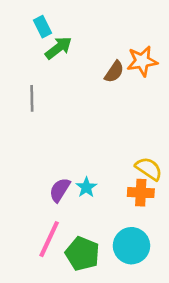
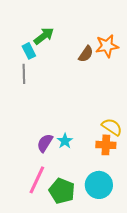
cyan rectangle: (43, 27) -> (29, 51), moved

